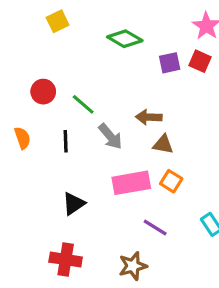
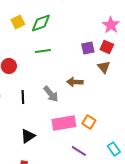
green diamond: (125, 39) -> (41, 23), moved, turned -50
green line: (83, 104) -> (43, 51), moved, turned -49
brown triangle: (163, 144) -> (104, 67), moved, turned 40

